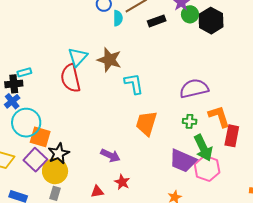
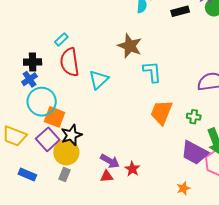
cyan triangle: (78, 57) -> (99, 80), moved
cyan rectangle: (24, 72) -> (61, 39), moved, turned -32
red semicircle: (71, 78) -> (70, 62), moved
green cross: (190, 121) -> (194, 117), moved
purple arrow: (110, 155) -> (110, 161), moved

